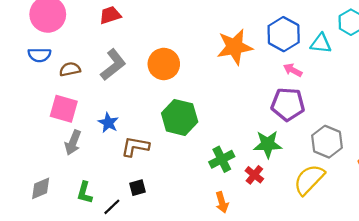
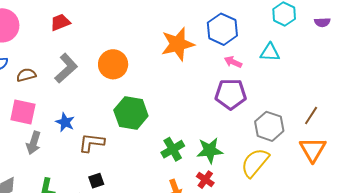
cyan triangle: (321, 43) -> (270, 52), moved
green star: (268, 144) -> (210, 150), moved
red cross: (254, 175) -> (205, 180), moved

